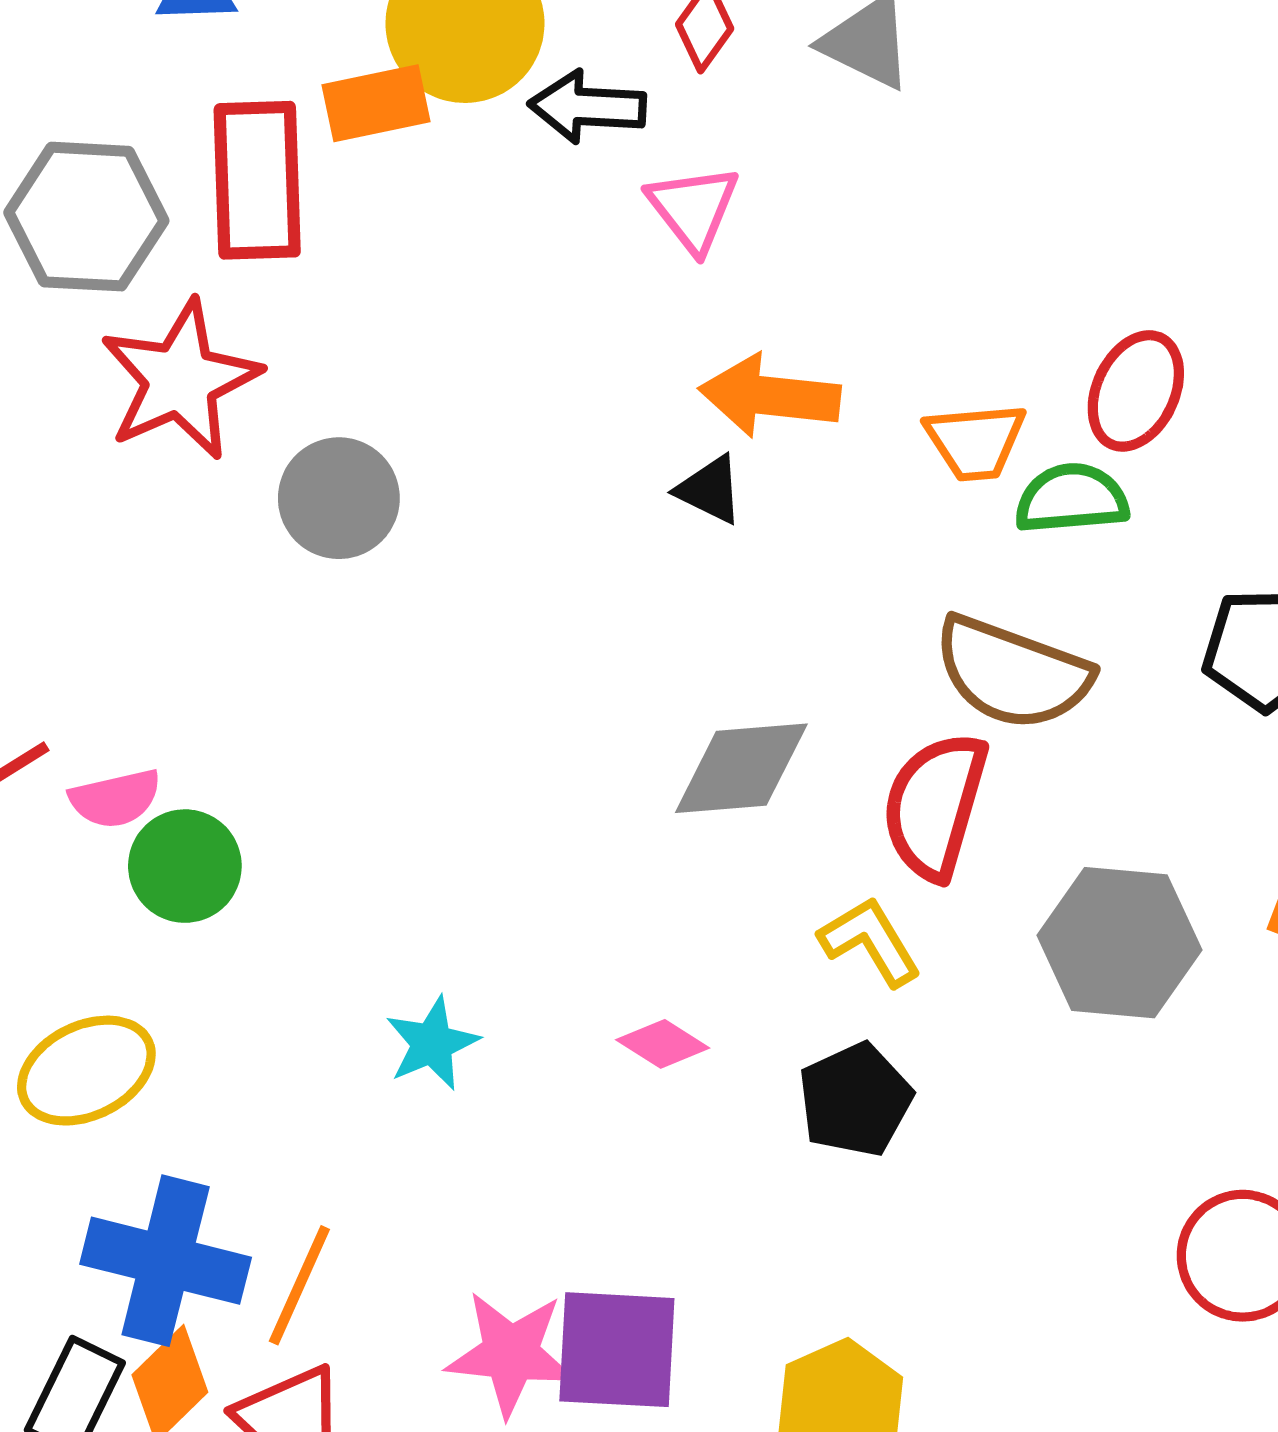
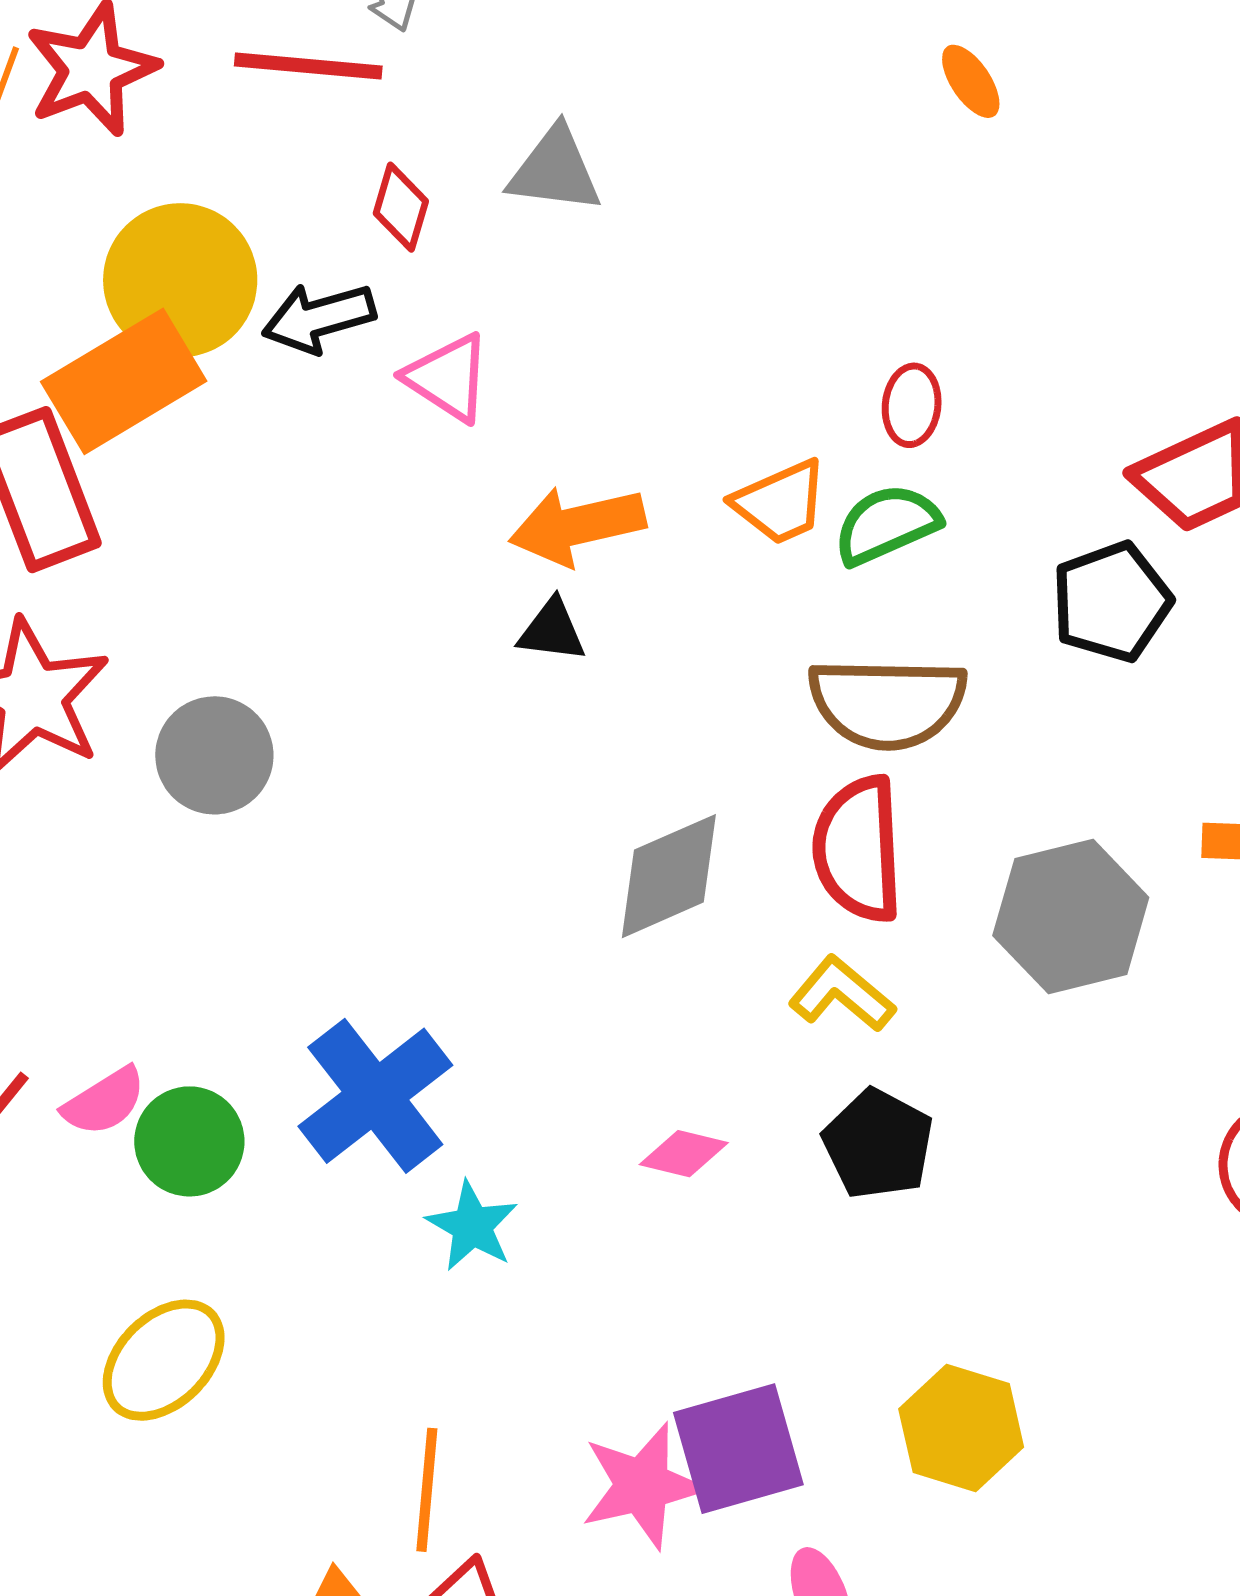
orange rectangle: (376, 103) -> (124, 381), size x1.5
red ellipse: (1136, 391) -> (912, 405), size x0.7
blue cross: (166, 1261) -> (375, 1096), moved, turned -33

